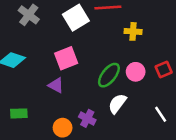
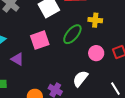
green ellipse: (109, 75) -> (72, 34), moved
purple triangle: (56, 85) -> (17, 59), moved

